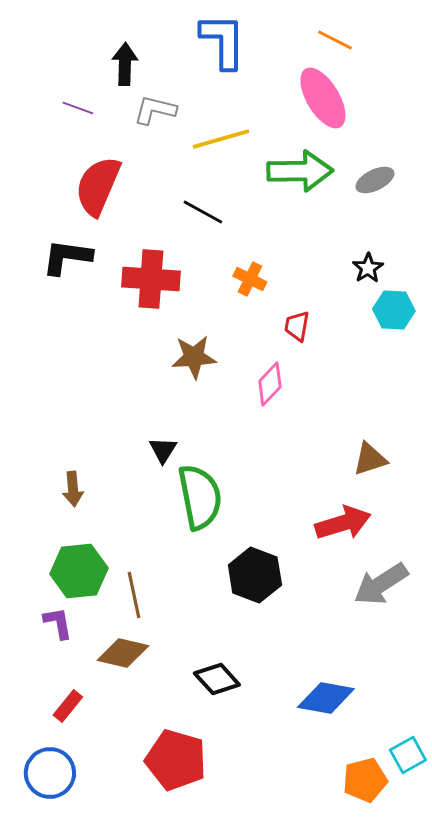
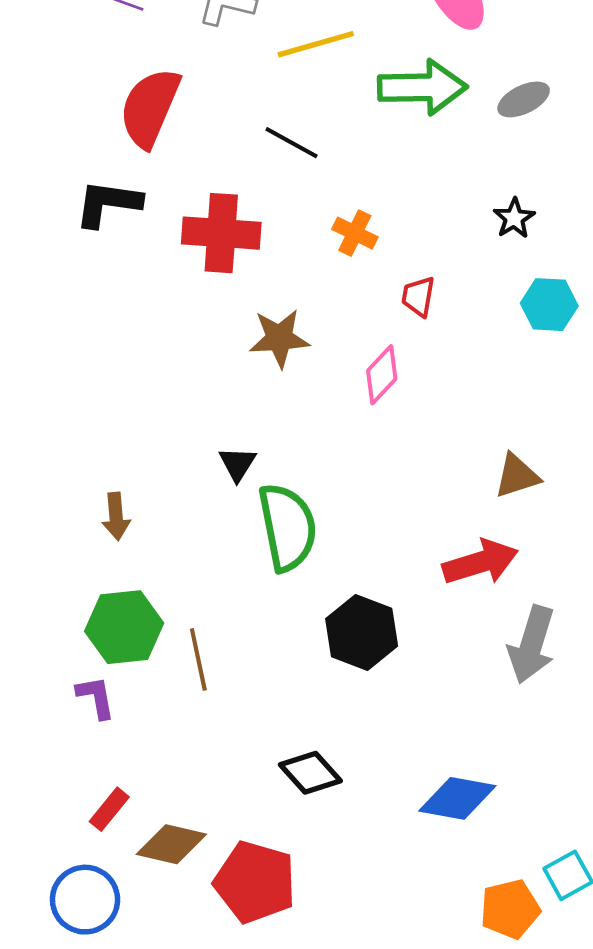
cyan hexagon: (394, 310) -> (549, 305), moved
gray arrow: (381, 584) -> (532, 645), turned -40
brown diamond: (123, 653) -> (171, 844), moved

